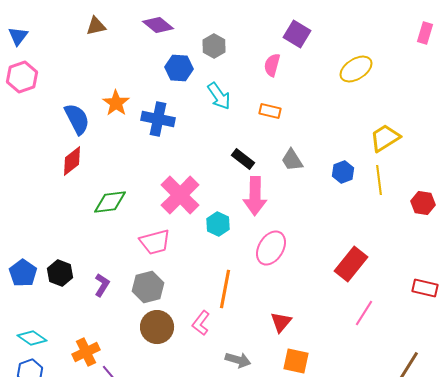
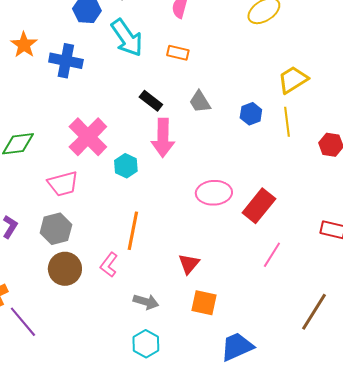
cyan arrow: (219, 96) -> (127, 38), size x1.4
pink ellipse: (271, 248) -> (214, 193), moved, turned 56

